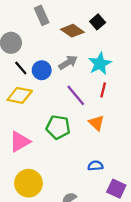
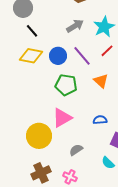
blue circle: (42, 70) -> (58, 56), moved
red line: (103, 90) -> (107, 51), turned 32
pink triangle: (20, 142) -> (62, 118), moved

